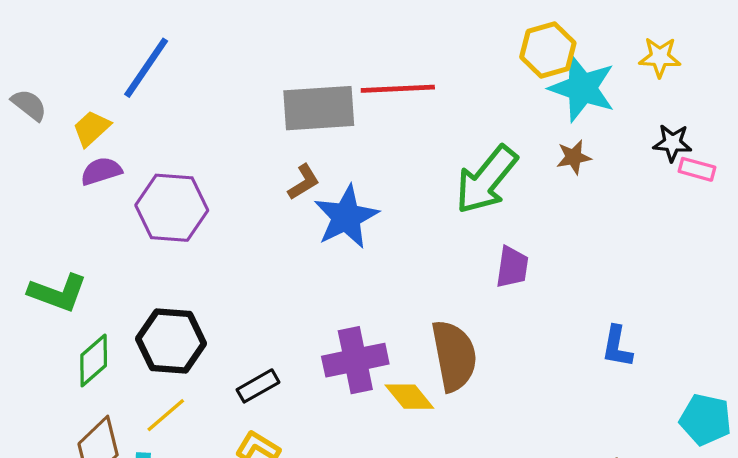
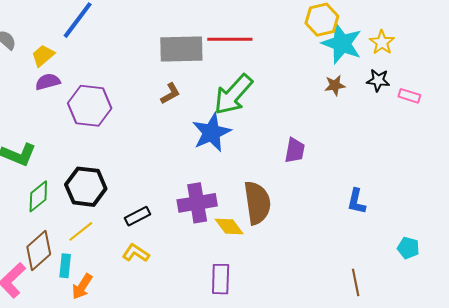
yellow star: (660, 57) -> (382, 42), moved, turned 30
black star: (672, 143) -> (378, 80), moved
green arrow: (486, 180) -> (233, 94), moved
blue star: (346, 217) -> (211, 133), moved
cyan pentagon: (706, 420) -> (408, 248), size x0.7

